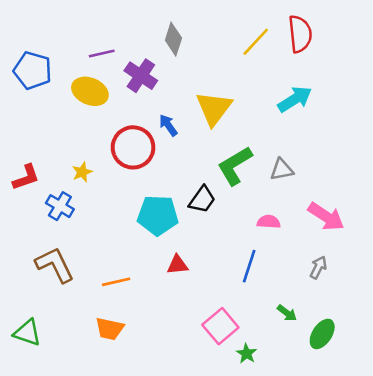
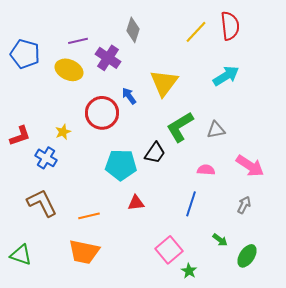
orange trapezoid: (110, 329) -> (84, 252), size x1.4

